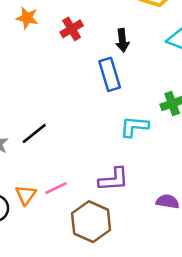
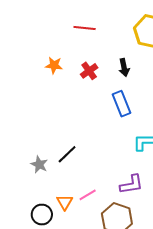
black arrow: (122, 40) -> (124, 67), moved

